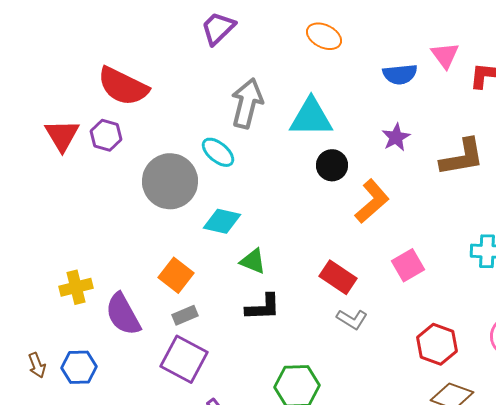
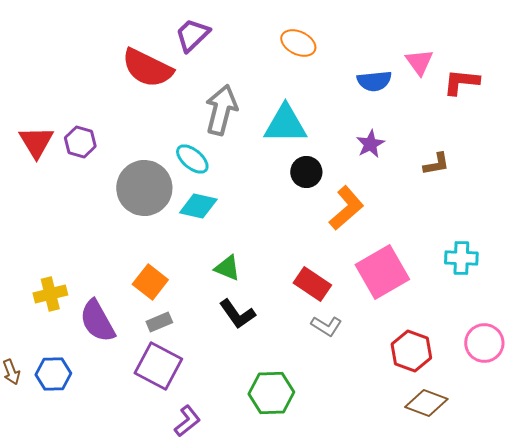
red semicircle: (123, 86) -> (147, 68), moved
brown L-shape: (462, 157) -> (436, 164), size x0.6
cyan diamond: (222, 221) -> (198, 206), moved
pink square: (408, 265) -> (382, 272), size x1.6
black L-shape: (263, 307) -> (237, 314), turned 57

